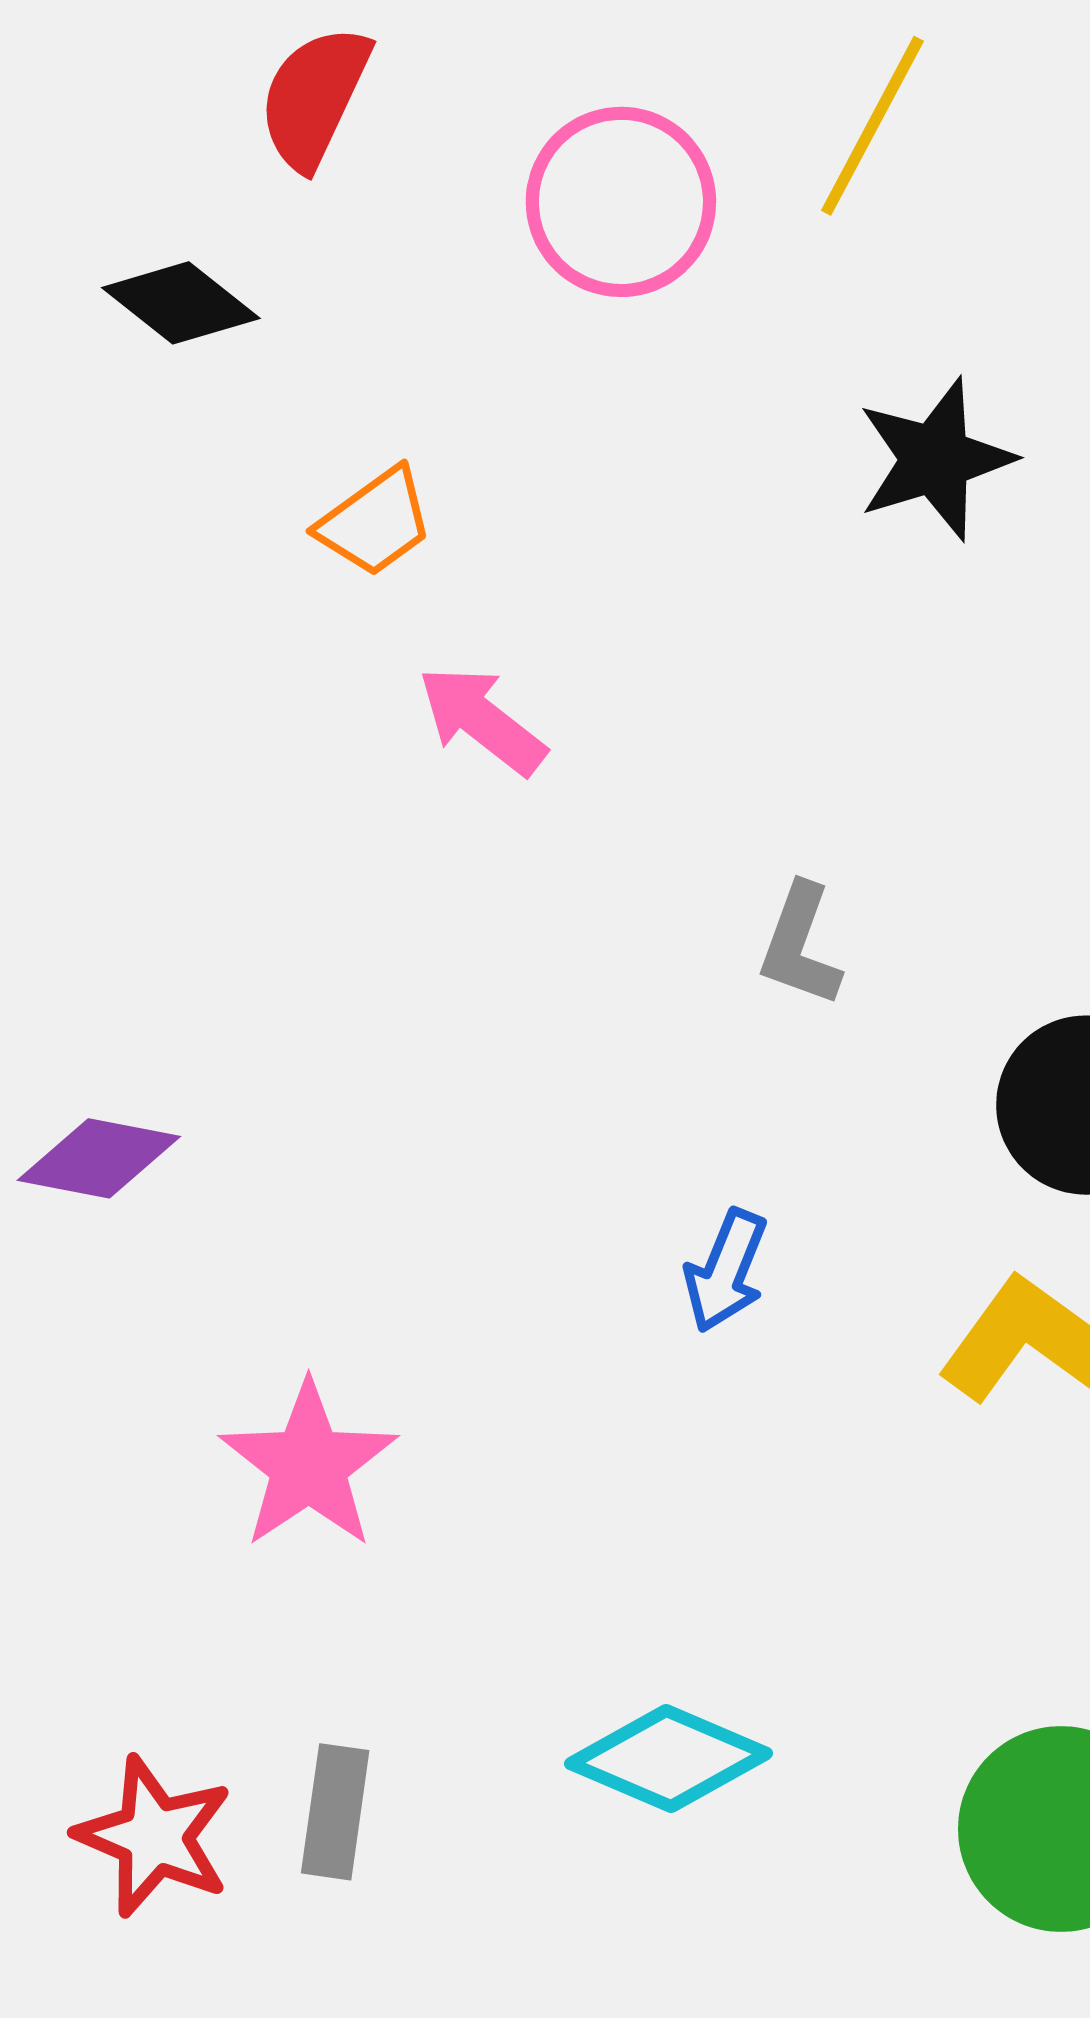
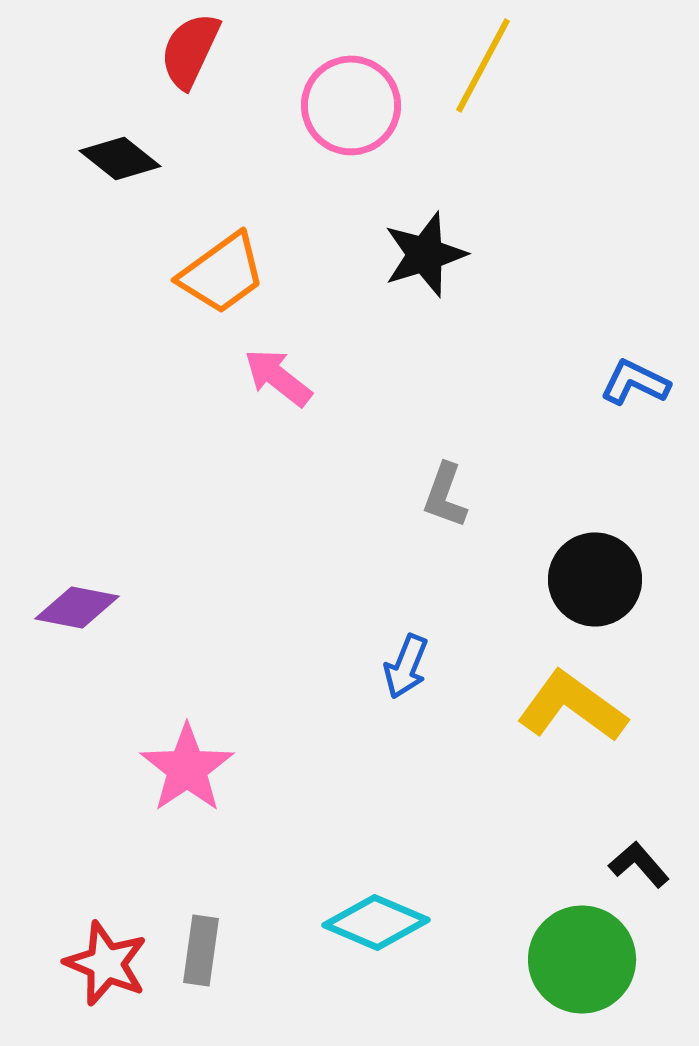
black star: (935, 459) -> (425, 254), moved
orange trapezoid: (375, 522) -> (222, 273), size x1.4

